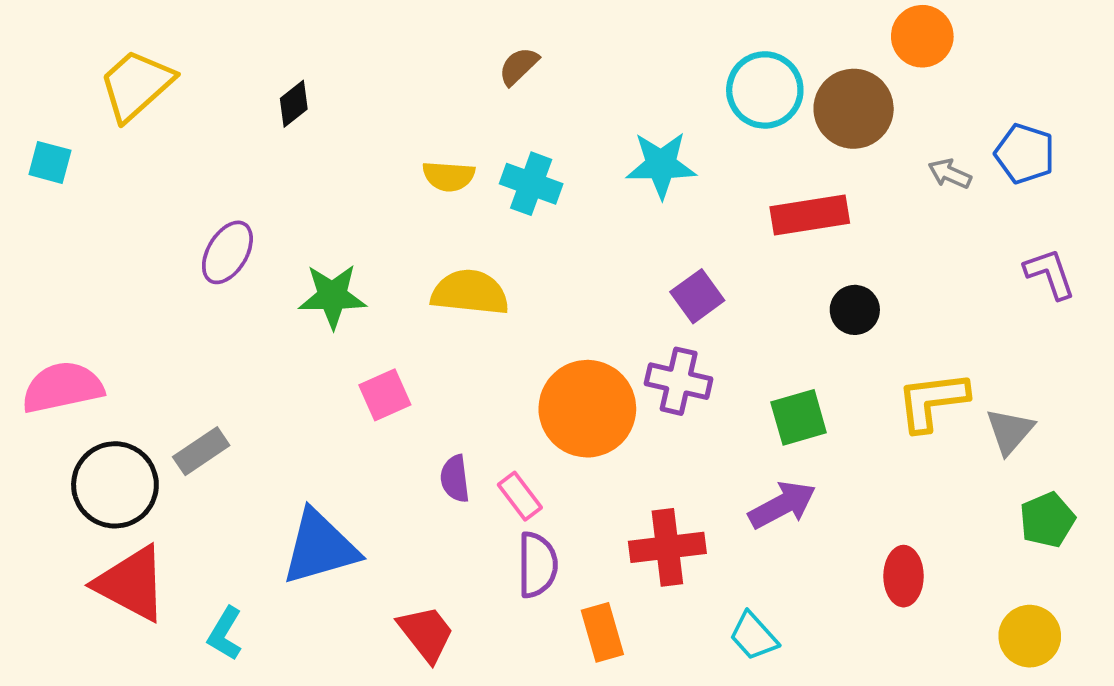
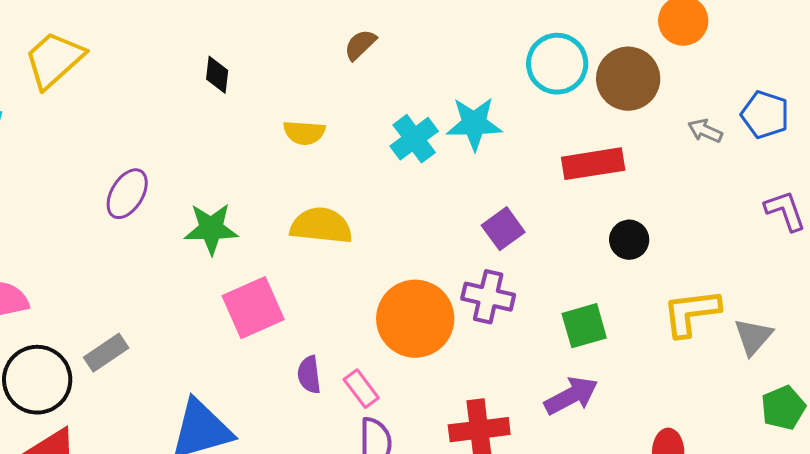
black diamond: (294, 104) -> (217, 75), moved, turned -45
cyan cross: (531, 184) -> (414, 139), moved, turned 33
pink square: (385, 395) -> (253, 308), size x1.5

